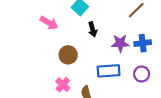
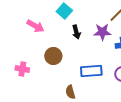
purple star: (120, 43) -> (102, 32), moved
pink cross: (63, 85) -> (22, 69), moved, turned -32

